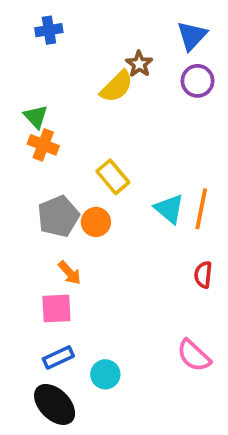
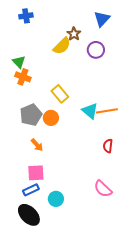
purple circle: (198, 81) -> (96, 50), moved
orange line: (201, 209) -> (107, 111), turned 70
pink square: (56, 309) -> (36, 173), moved

